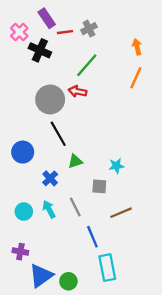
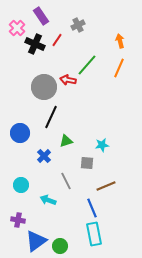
red line: (65, 32) -> (57, 40), moved, turned -48
green line: (87, 65) -> (87, 65), moved
black line: (58, 134) -> (51, 117), turned 55
cyan arrow: (49, 209) -> (48, 200), moved, turned -42
blue line: (92, 237) -> (92, 208), moved

